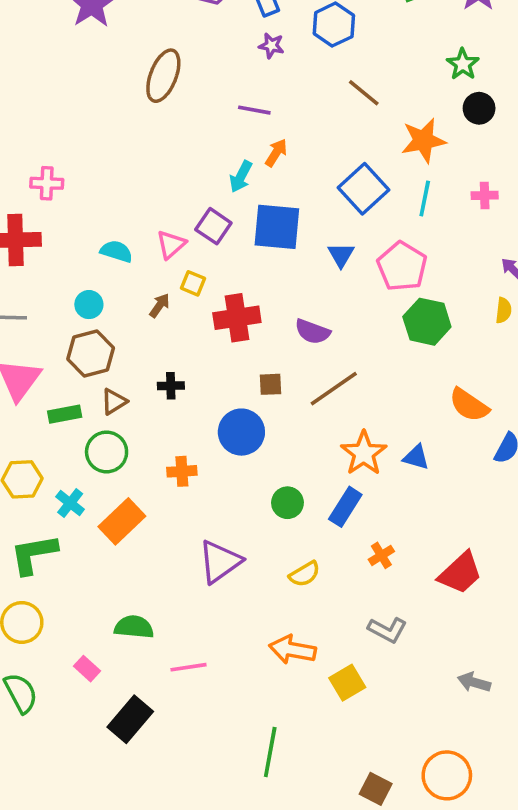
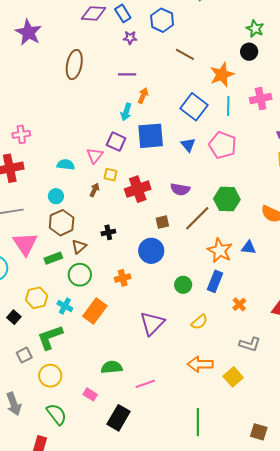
green star: (463, 64) -> (255, 29), moved
pink cross: (485, 195) -> (261, 99), size x1.5
green hexagon: (427, 322) -> (227, 199), moved

